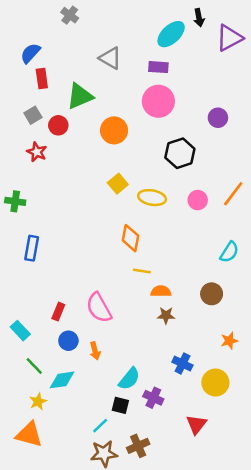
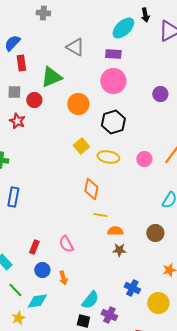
gray cross: (70, 15) -> (43, 13), turned -32
gray square: (33, 115) -> (14, 92), turned 32
black hexagon: (180, 153) -> (113, 122), moved
pink semicircle: (99, 308) -> (66, 244), size x0.7

